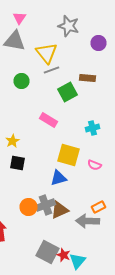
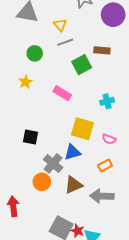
purple circle: (98, 43) -> (113, 15), size x1.5
yellow triangle: (46, 53) -> (60, 25), size x0.6
yellow star: (12, 141) -> (25, 82), moved
gray cross: (46, 205) -> (53, 163), moved, turned -30
orange rectangle: (98, 207) -> (105, 166), moved

